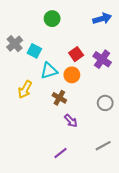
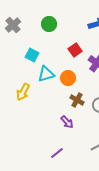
gray cross: (15, 44) -> (13, 25), moved
red square: (76, 54) -> (75, 50), moved
brown cross: (59, 98) -> (77, 100), moved

